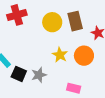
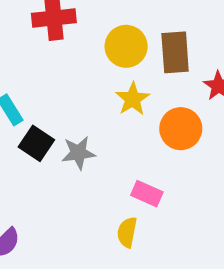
yellow star: (60, 55) -> (133, 99), moved

